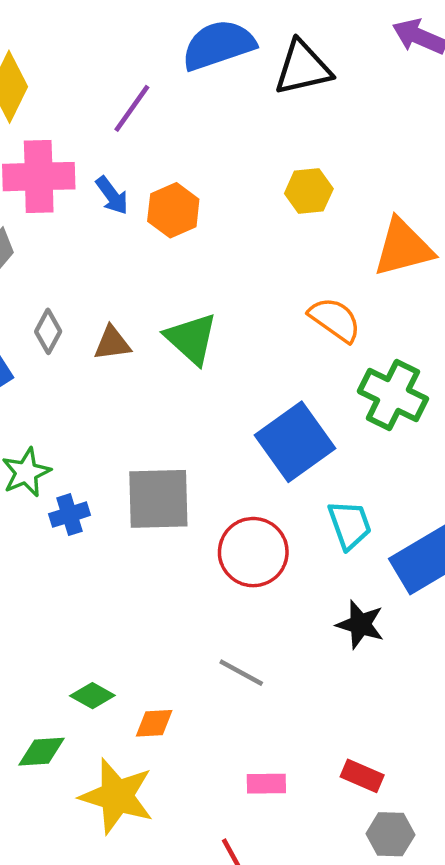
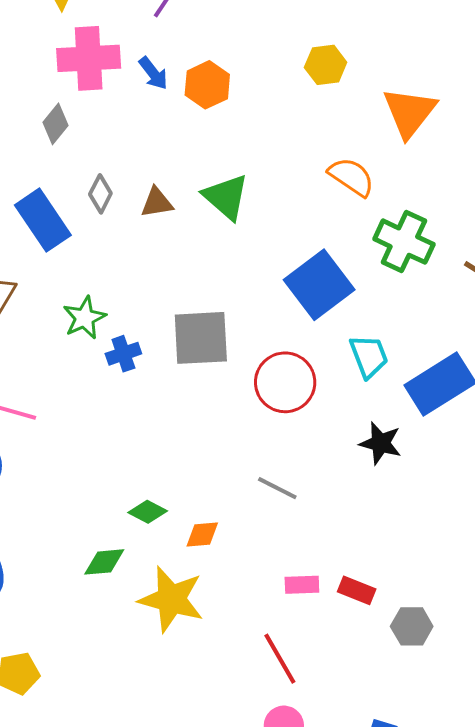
orange triangle: (403, 248) -> (409, 112), turned -36
red rectangle: (362, 776) -> (357, 590), moved

